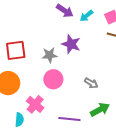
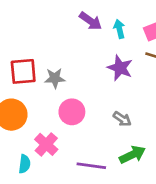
cyan arrow: (87, 16) -> (119, 29), turned 112
purple star: (71, 44) -> (120, 68), moved
gray star: (50, 55) -> (55, 78), moved

